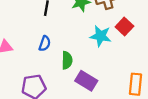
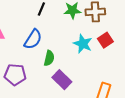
blue semicircle: (45, 44) -> (33, 39), size x1.5

